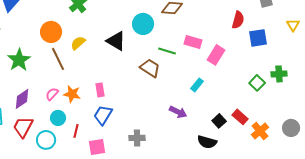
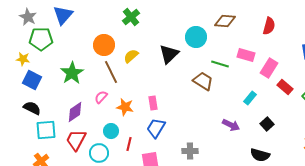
red semicircle: (238, 20) -> (269, 26), moved
black triangle: (116, 41) -> (169, 54), turned 45
pink semicircle: (52, 94) -> (101, 97), moved
red rectangle: (240, 117) -> (285, 87), moved
black square: (219, 121) -> (267, 124), moved

